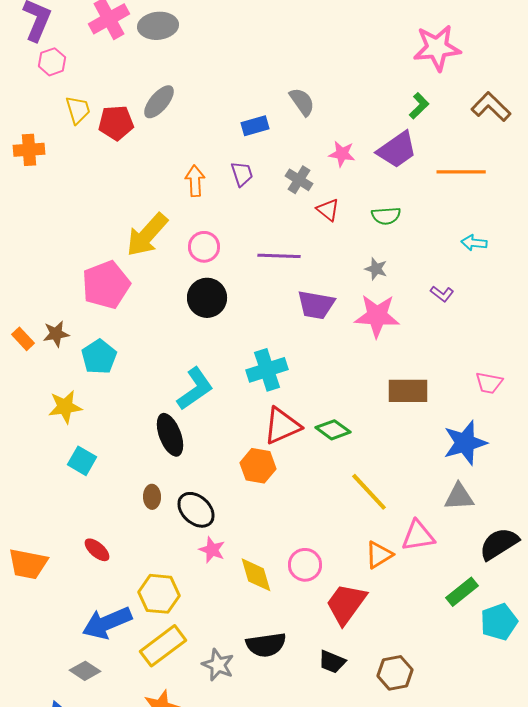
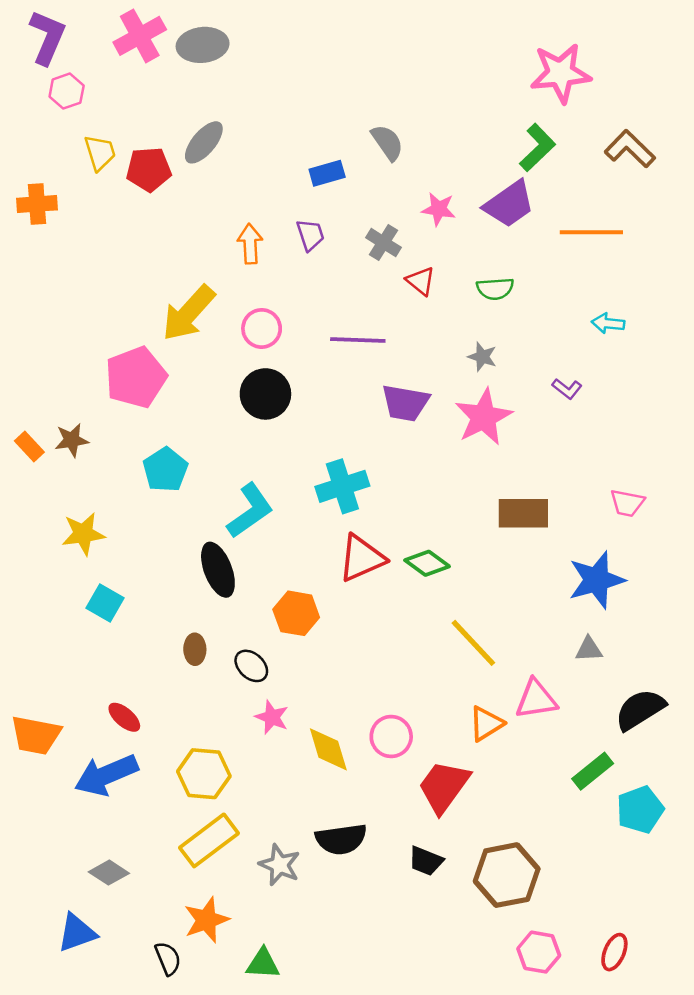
green L-shape: (419, 106) -> (537, 148), size x1.4
pink star: (377, 316) -> (484, 417), turned -30
cyan pentagon: (99, 357) -> (165, 470), moved
orange hexagon: (258, 466) -> (296, 613), moved
gray triangle: (459, 497) -> (589, 649), size x0.7
black ellipse: (196, 510) -> (251, 666), size x0.7
blue arrow: (107, 623) -> (106, 775), moved
brown hexagon: (395, 673) -> (507, 875), size x1.4

